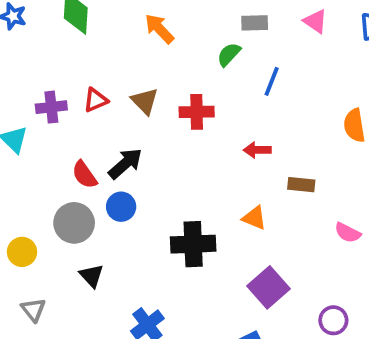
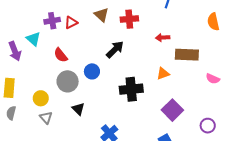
red triangle: (96, 100) -> (71, 23), moved
black arrow: (125, 164) -> (115, 49), moved
red semicircle: (84, 175) -> (61, 55), moved
brown rectangle: (301, 185) -> (187, 55), size x1.6
orange triangle: (254, 218) -> (163, 74), turned -40
gray triangle: (33, 310) -> (46, 118), moved

